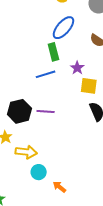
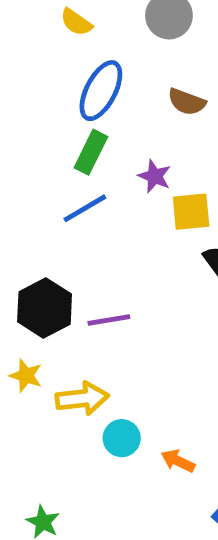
green rectangle: (53, 52) -> (91, 152), turned 54
purple line: (46, 111) -> (109, 320), moved

